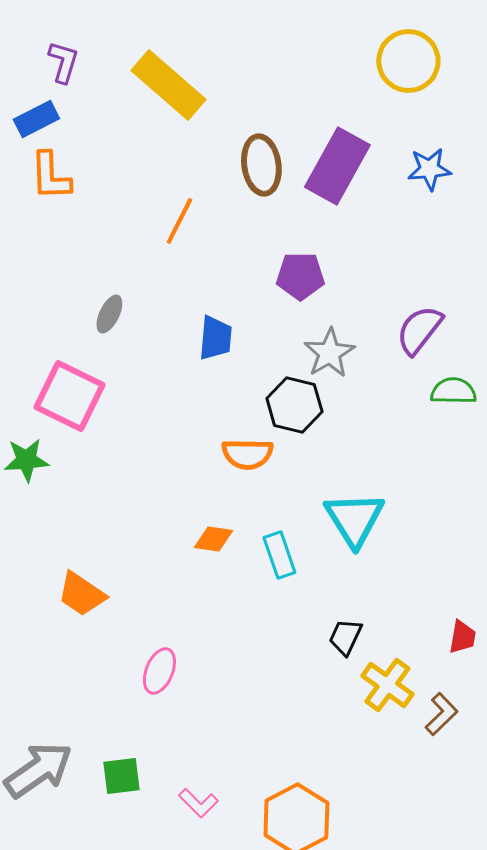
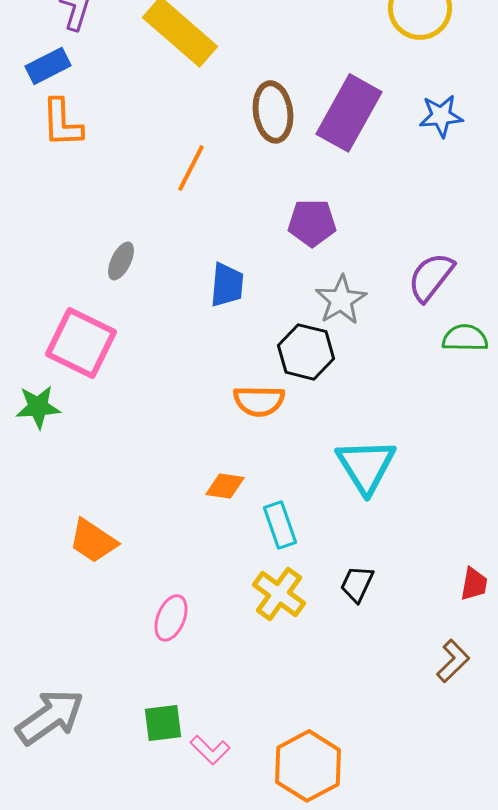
cyan rectangle: (279, 555) -> (280, 525), moved
yellow cross: (387, 685) -> (279, 594), moved
green square: (121, 776) -> (163, 723), moved

